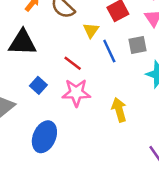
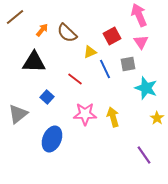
yellow triangle: (91, 30) -> (90, 52), turned 32
pink star: (76, 93) -> (85, 114), moved

